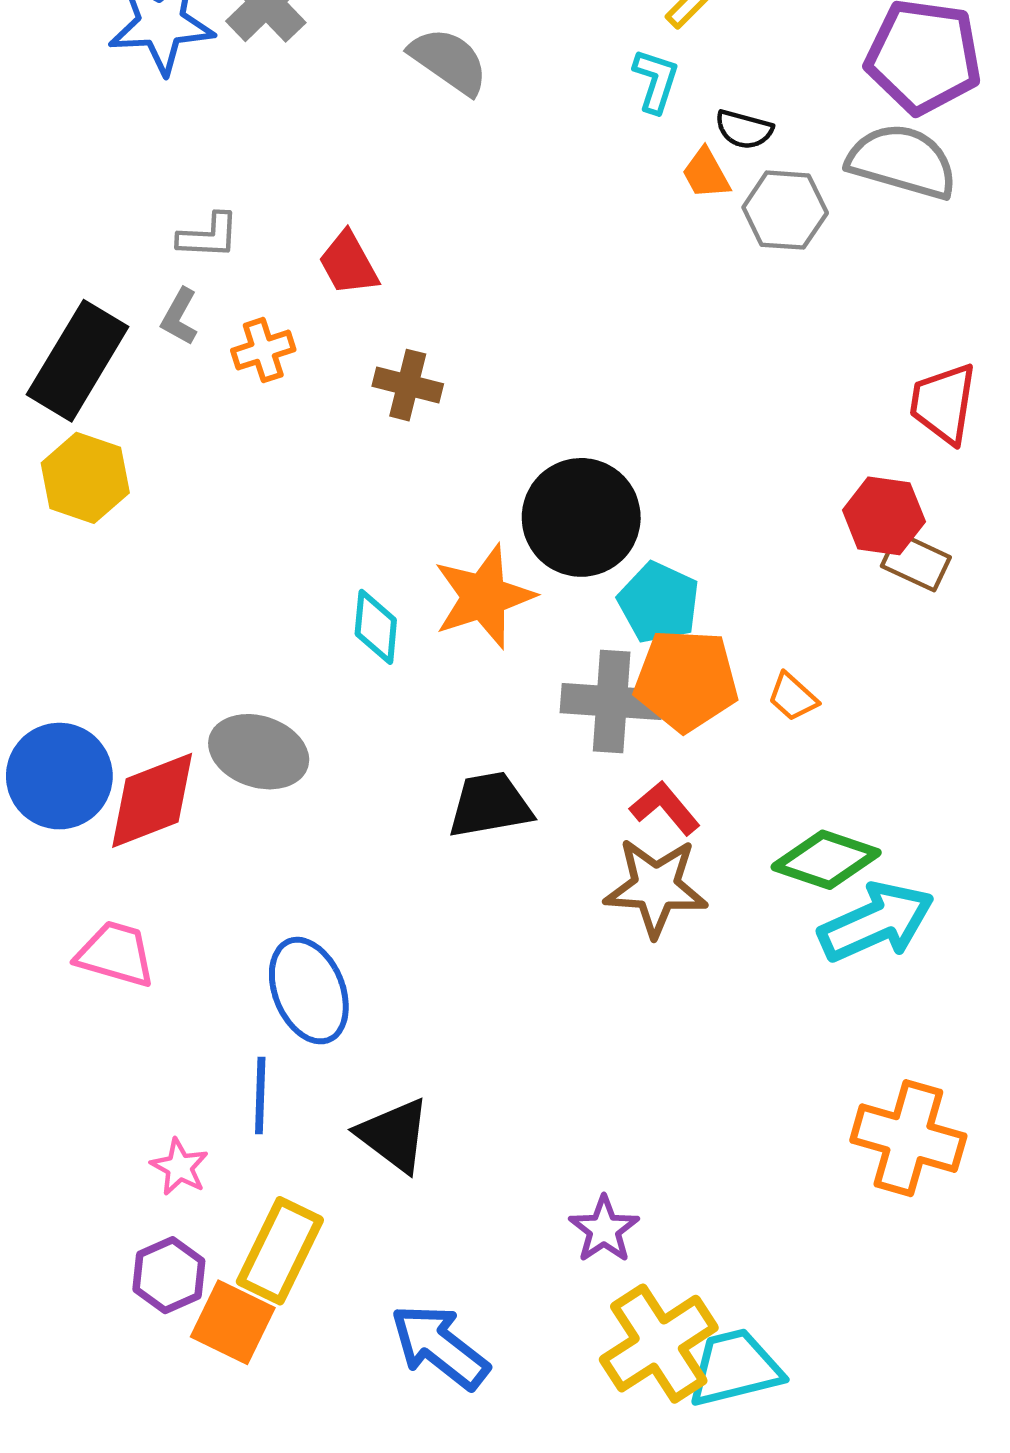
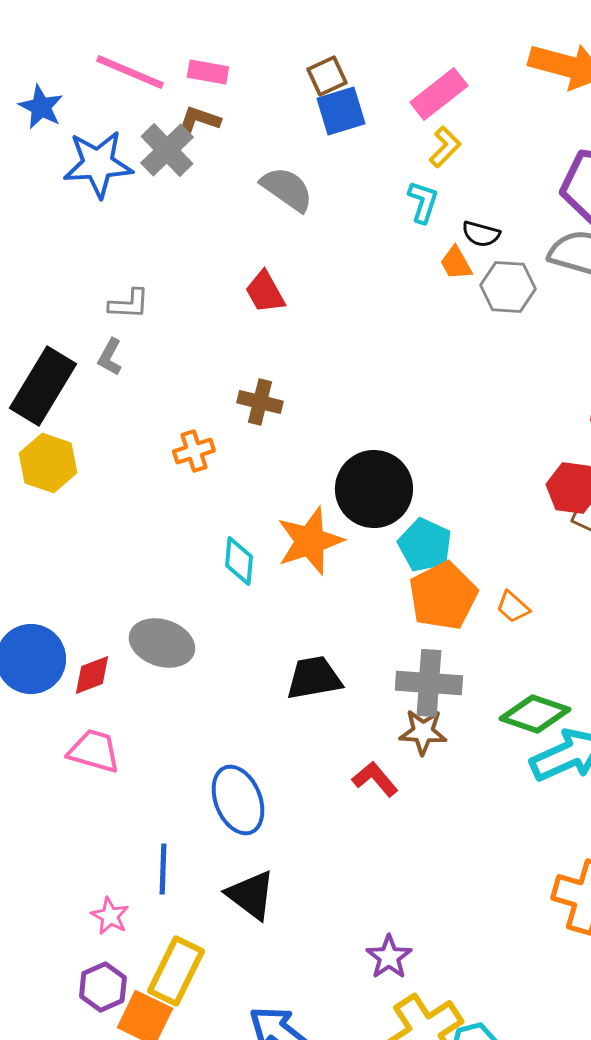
red trapezoid: (348, 263) -> (265, 292), moved
orange cross: (263, 350) -> (194, 451), moved
orange pentagon: (686, 680) -> (443, 596), turned -30
gray cross: (612, 702) -> (429, 683), moved
red diamond: (152, 800) -> (92, 675), size x0.6
red L-shape: (665, 808) -> (375, 779), moved
brown star: (656, 887) -> (423, 732), size x0.7
pink trapezoid: (116, 954) -> (94, 751), moved
blue ellipse: (309, 991) -> (238, 800), moved

